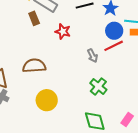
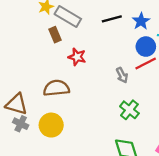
red star: (63, 31) -> (77, 57), moved
yellow circle: (47, 100) -> (51, 125), moved

